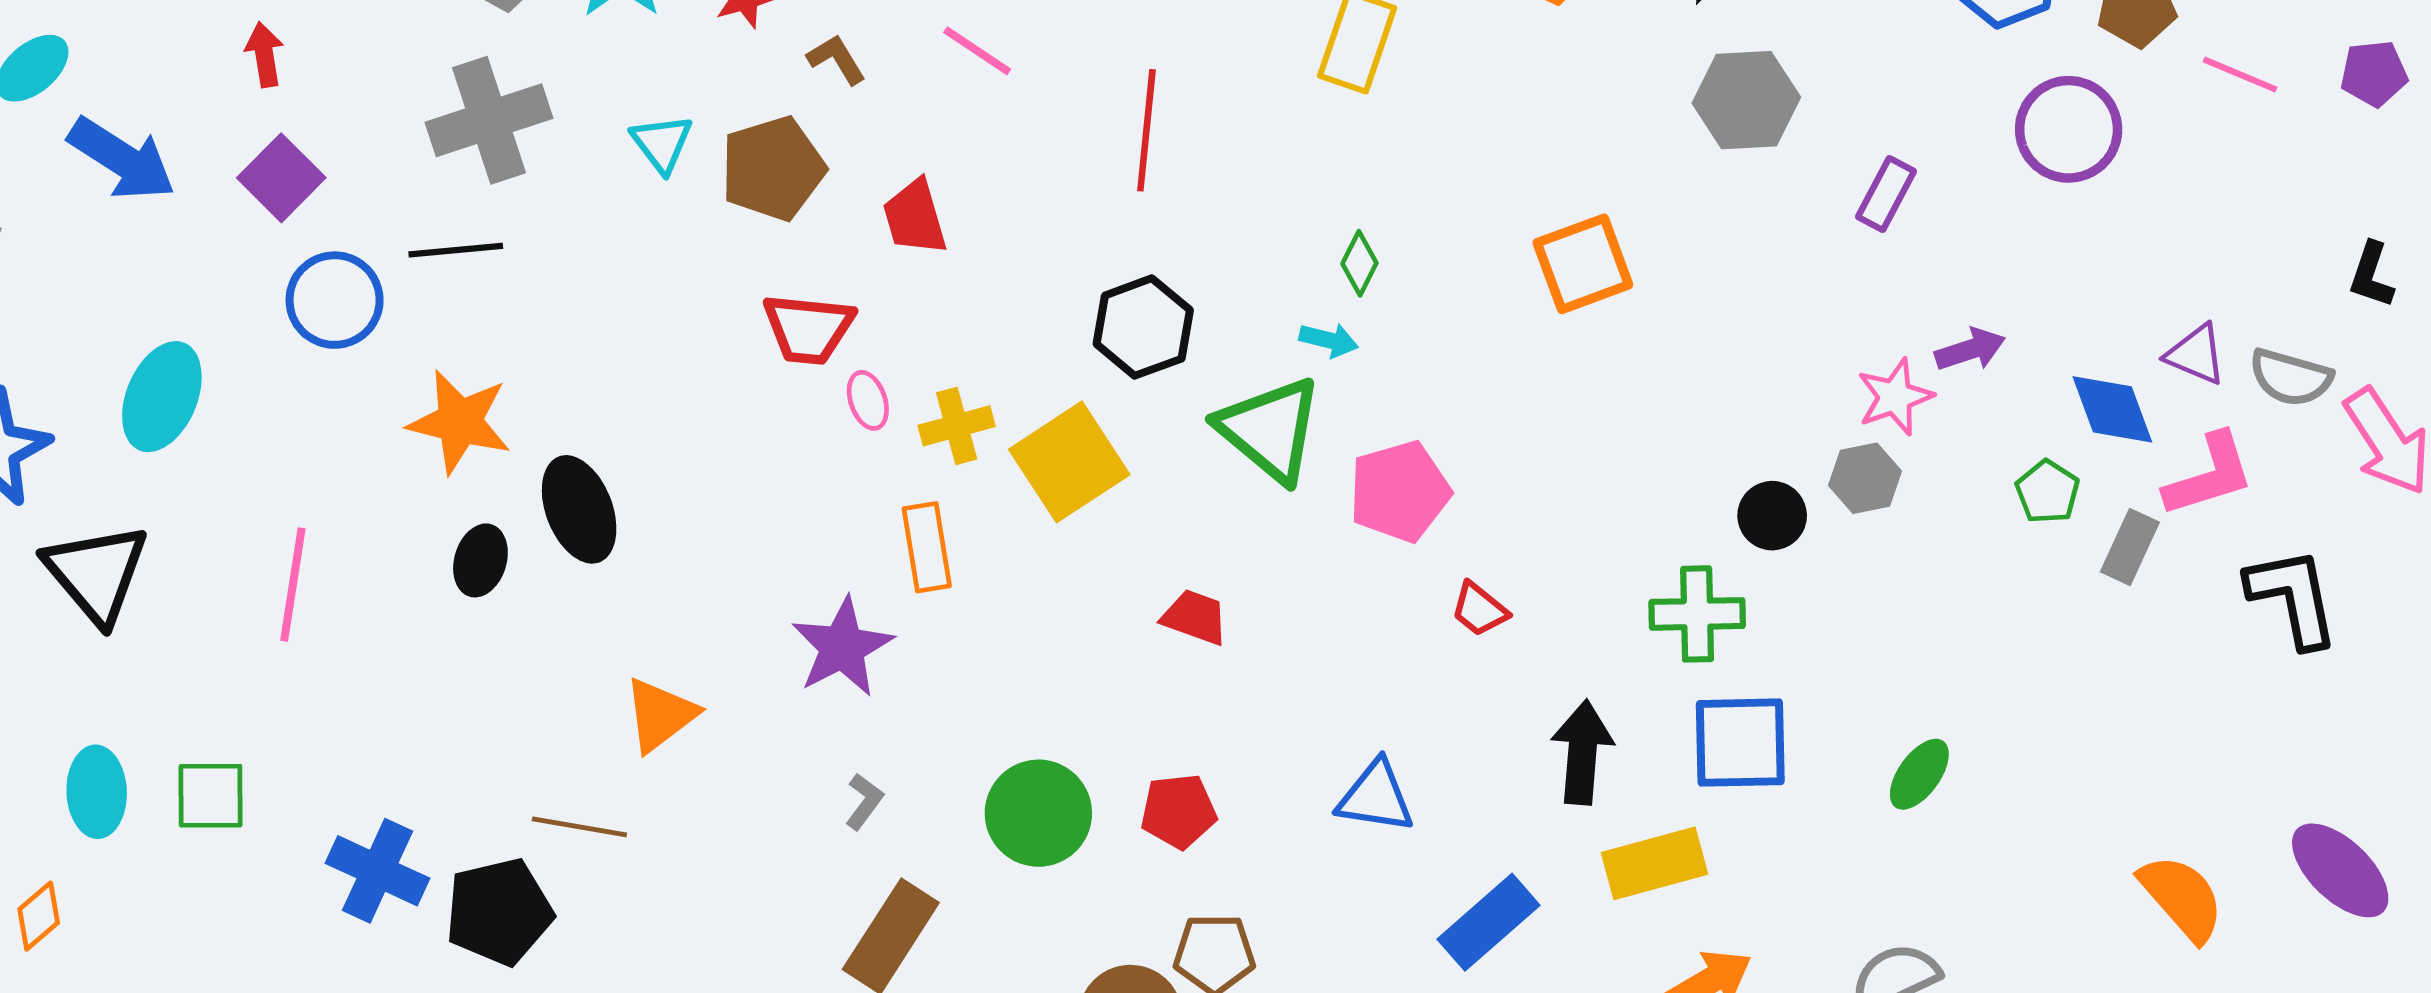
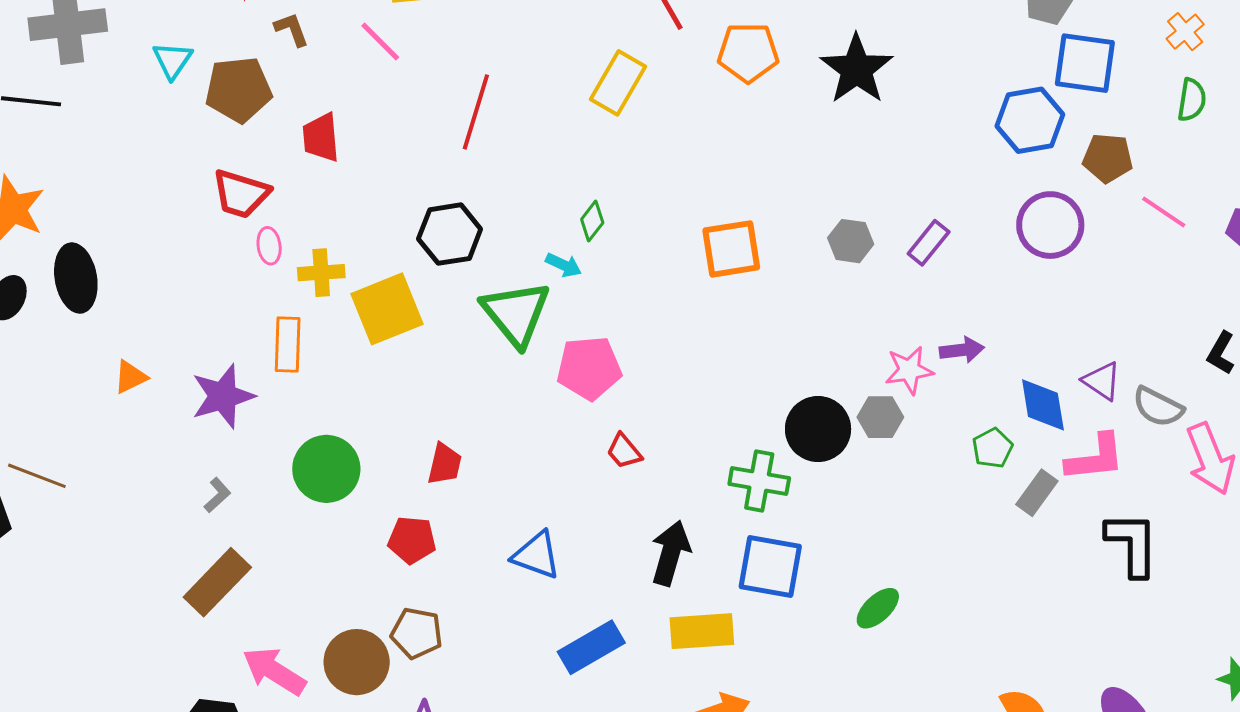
gray hexagon: (1746, 100) -> (851, 241), moved, size x0.7
black circle: (1772, 516) -> (818, 429), size x1.5
red trapezoid: (1195, 617) -> (445, 464), moved, turned 72
orange triangle: (660, 715) -> (130, 377), moved, size x0.7
green circle: (1038, 813) -> (326, 469), moved

